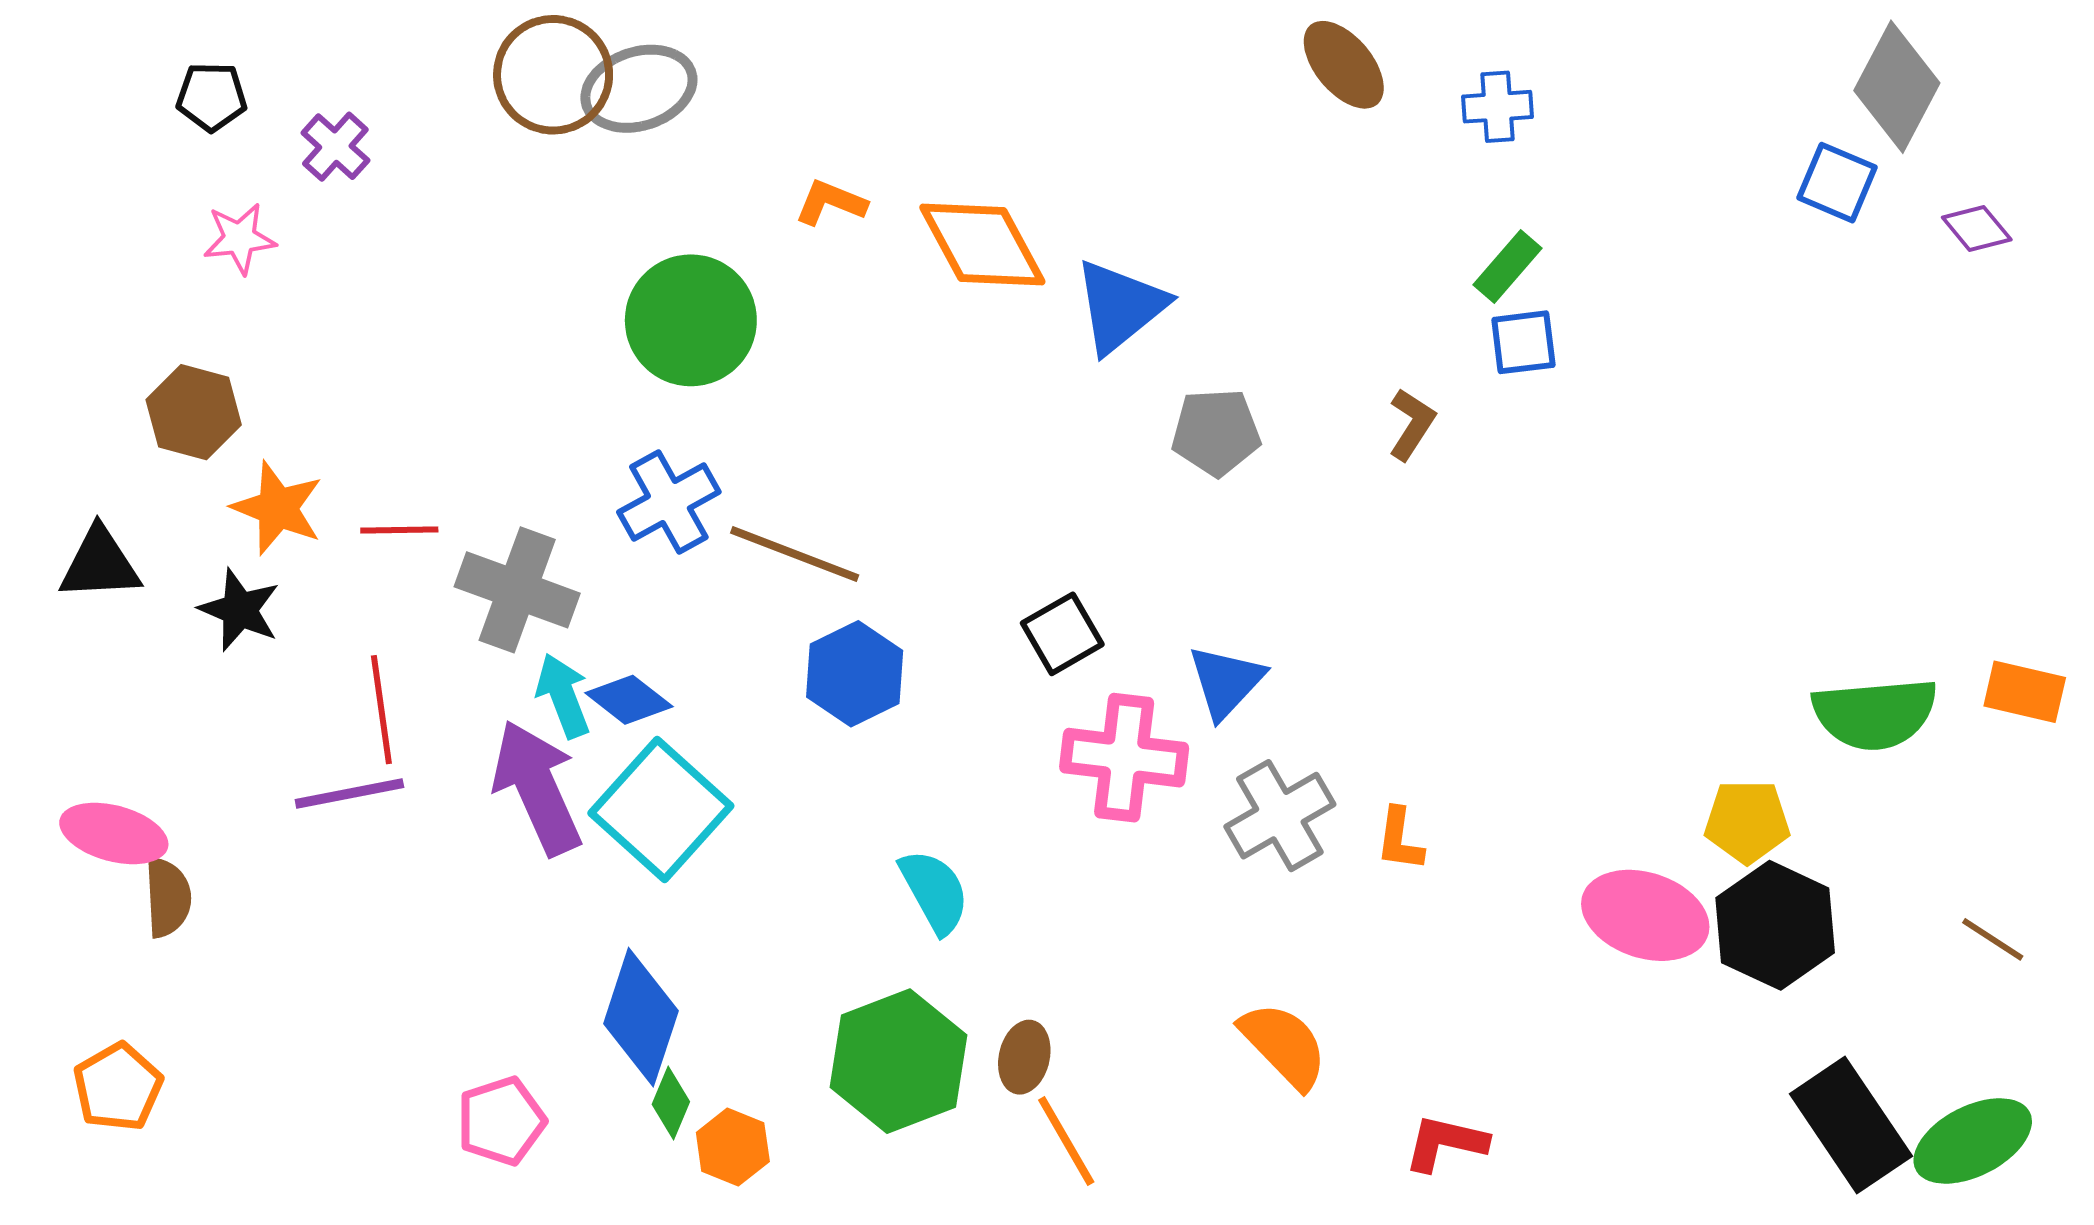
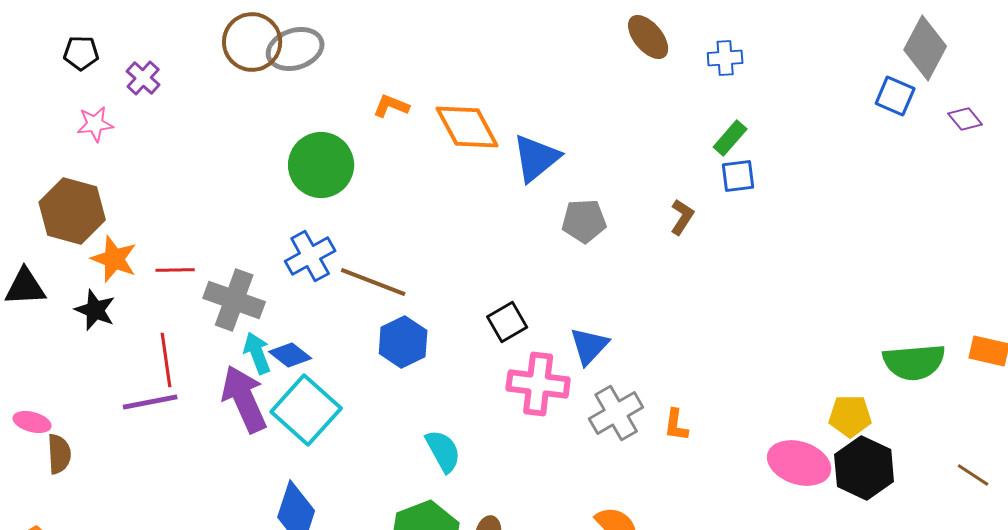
brown hexagon: (194, 412) -> (72, 211), size x1.4
pink ellipse: (114, 833) -> (32, 422), size x0.7

